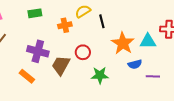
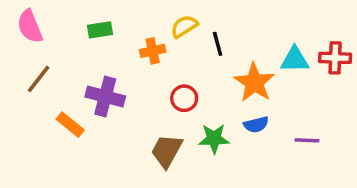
cyan triangle: (148, 41) -> (295, 60), moved
blue semicircle: (135, 64) -> (256, 125), moved
brown trapezoid: (61, 65) -> (167, 151), moved
orange rectangle: (27, 76) -> (70, 125), moved

